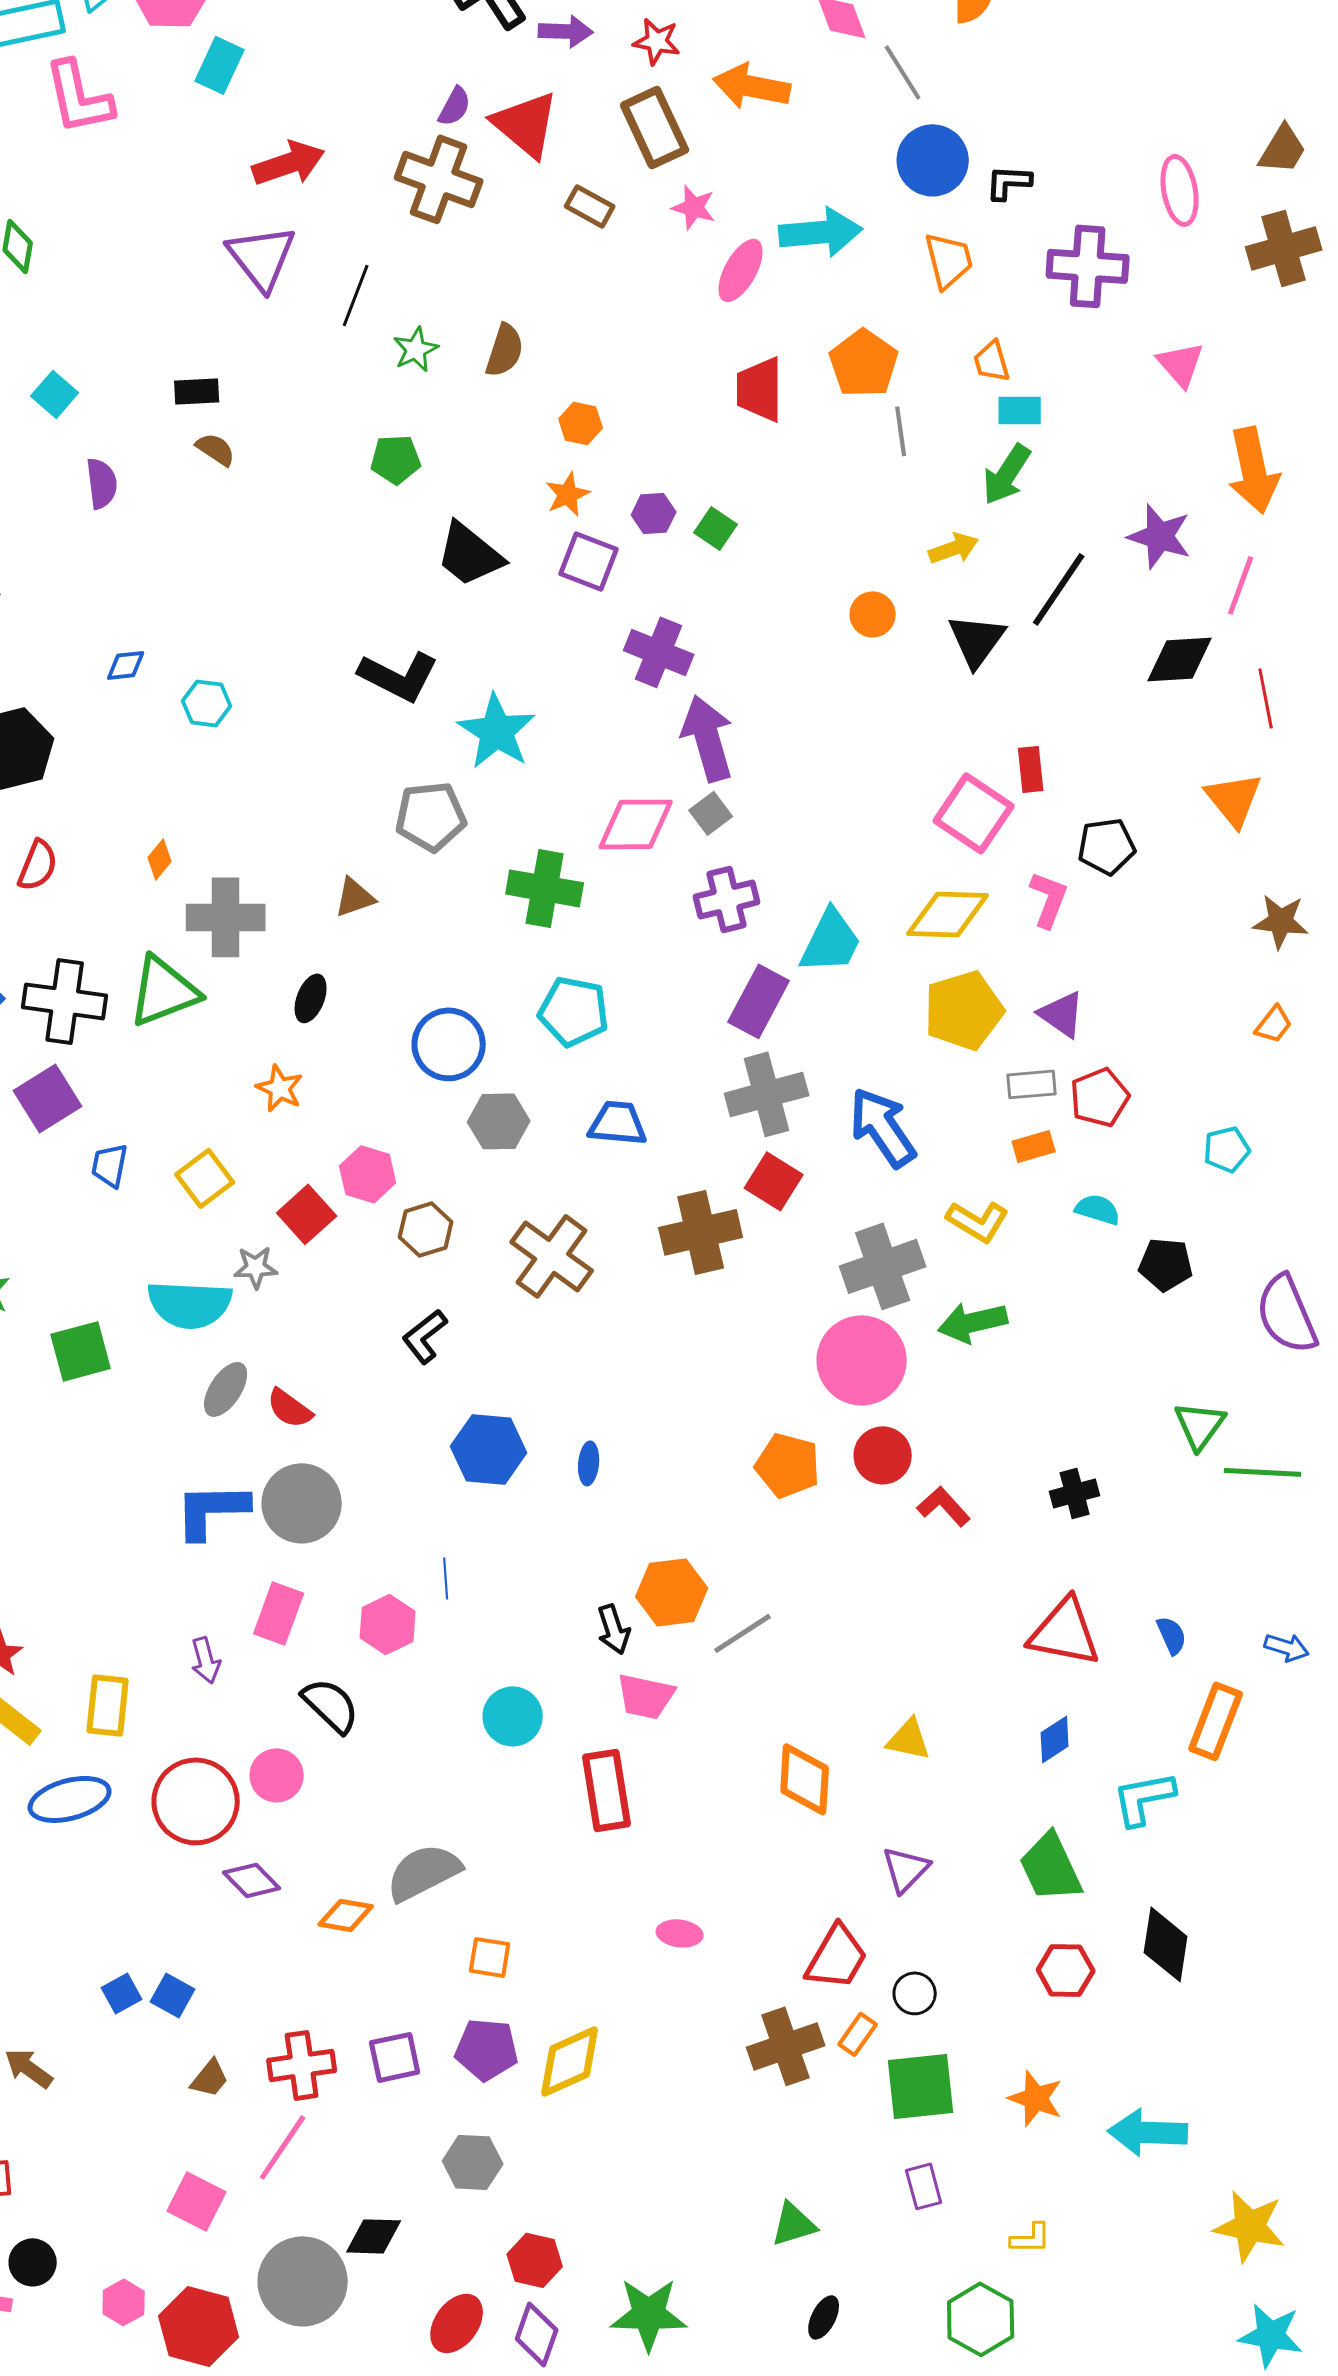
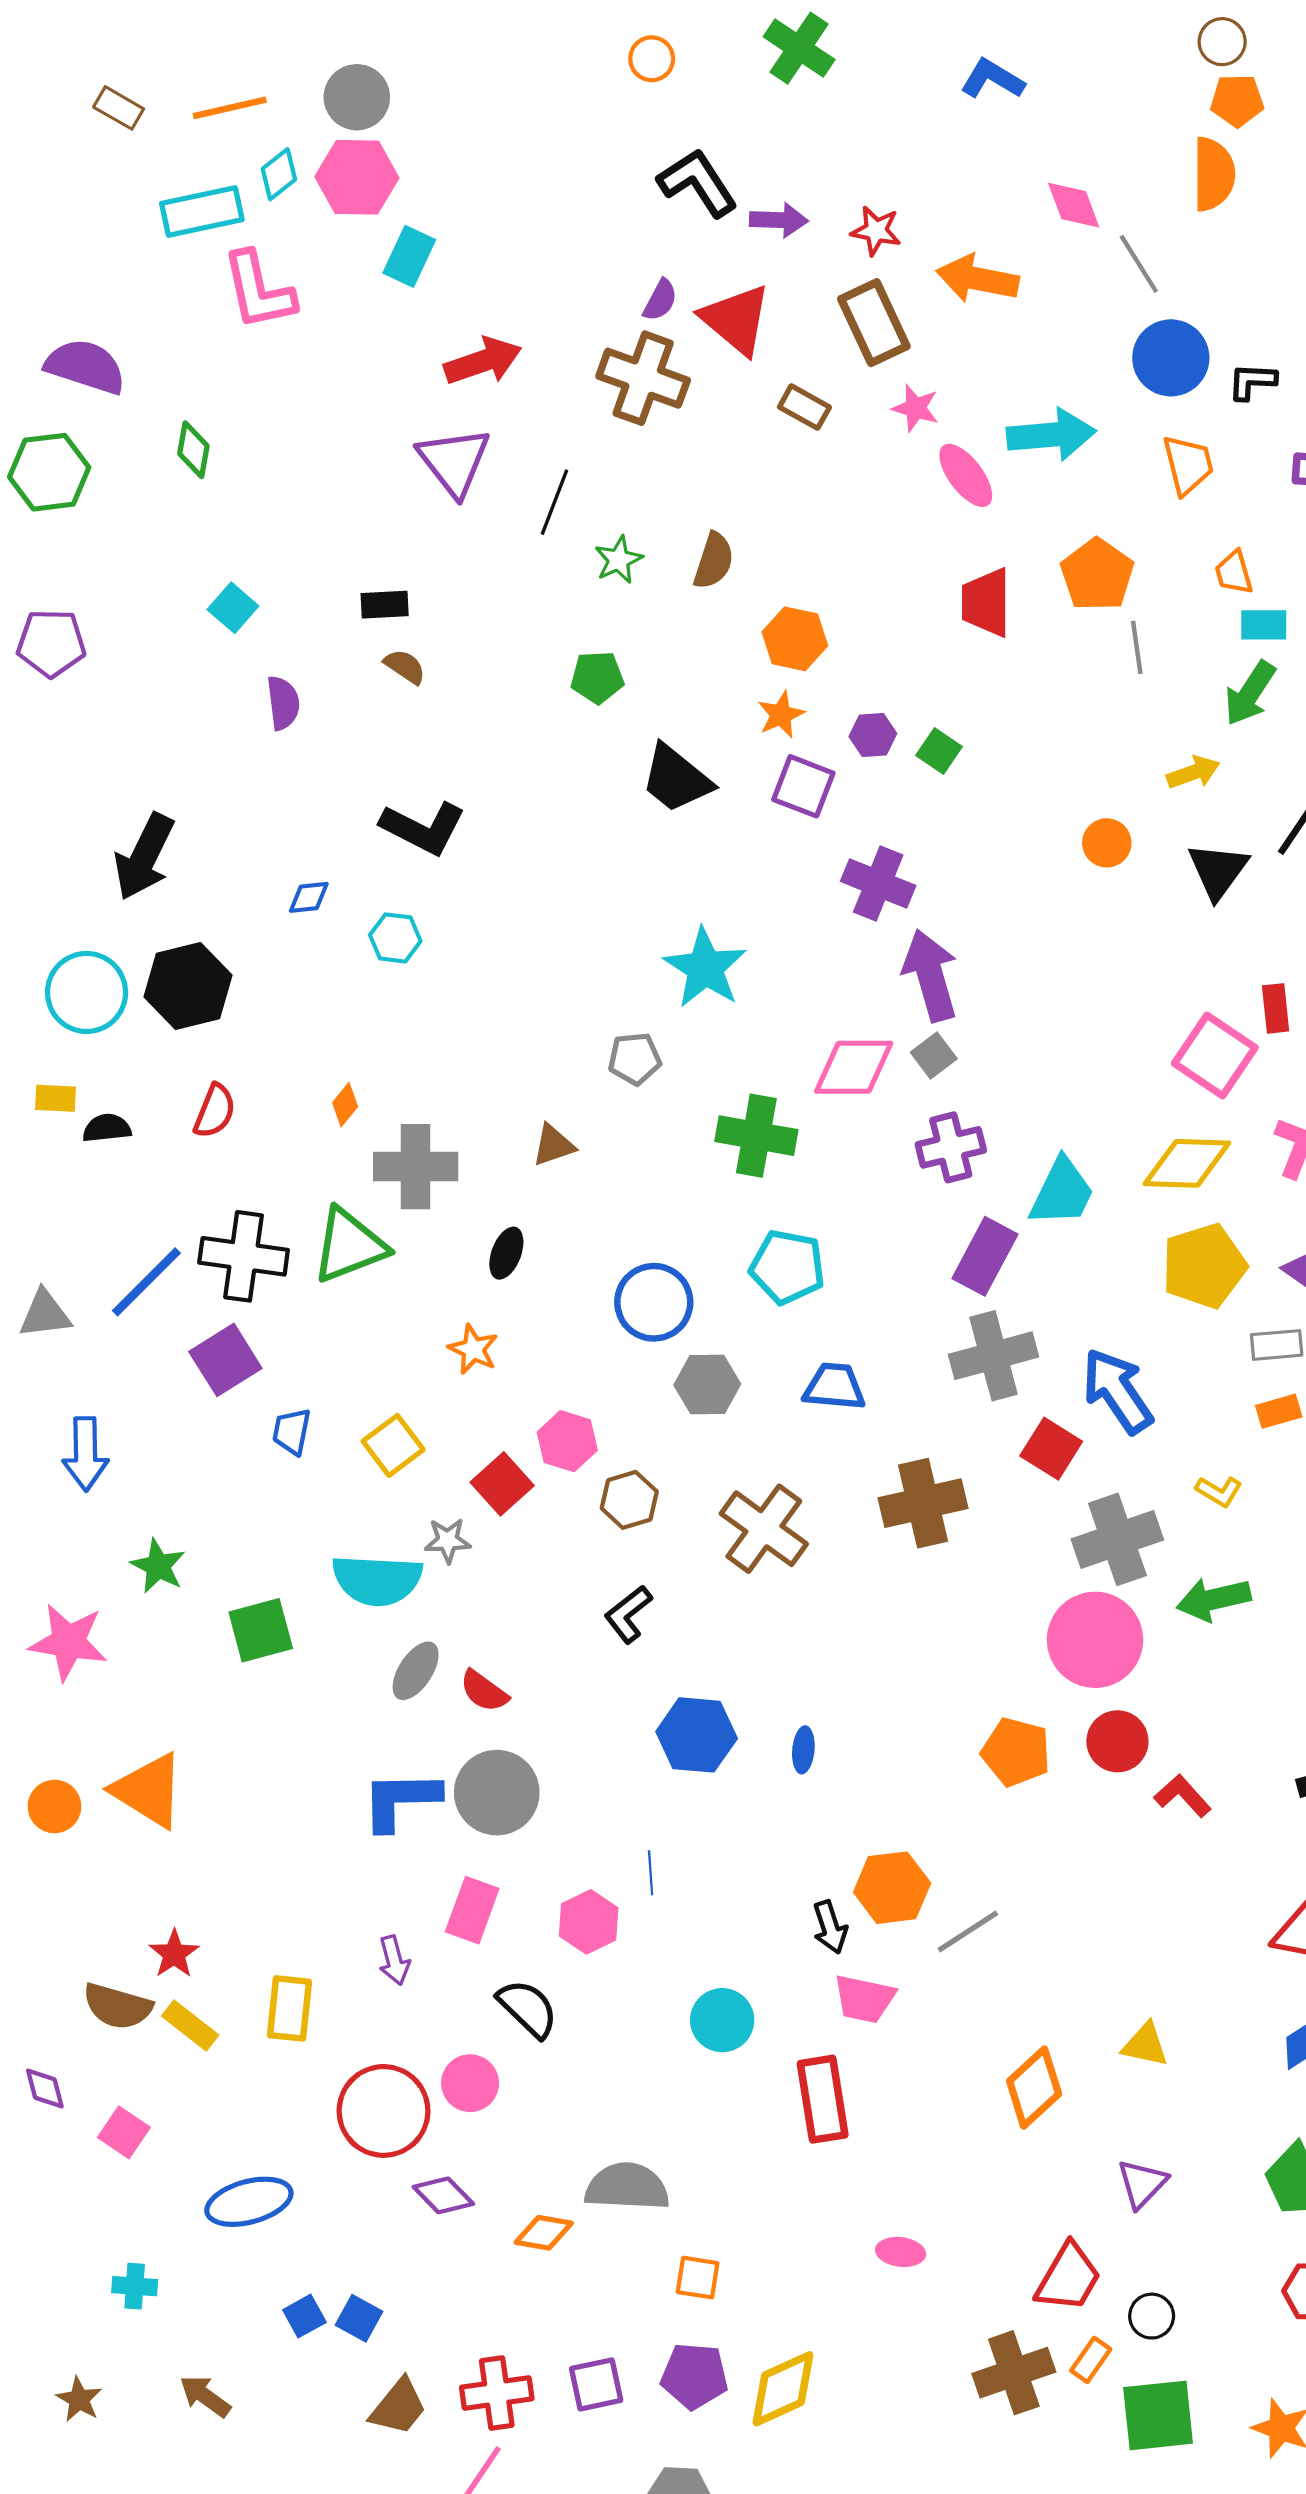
pink ellipse: (741, 270) -> (966, 475), turned -66
orange hexagon: (581, 423) -> (795, 639), size x1.4
black L-shape: (399, 676) -> (423, 828), moved
gray pentagon: (431, 816) -> (635, 1059), size x0.7
red square: (774, 1181) -> (1051, 1449), moved
yellow L-shape: (978, 1221) -> (1219, 1491), size x0.7
orange diamond: (805, 1779) -> (1034, 2087), turned 44
blue ellipse: (70, 1799) -> (249, 2202), moved
gray semicircle: (424, 1872) -> (627, 2187), turned 30
brown trapezoid: (210, 2078) -> (398, 2407), size x1.4

